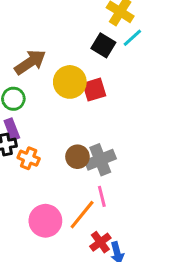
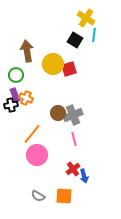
cyan line: (132, 38) -> (94, 35), turned -40
brown arrow: (30, 62) -> (27, 51), turned -65
orange cross: (29, 158) -> (26, 98), moved
orange line: (82, 215) -> (32, 134), moved

